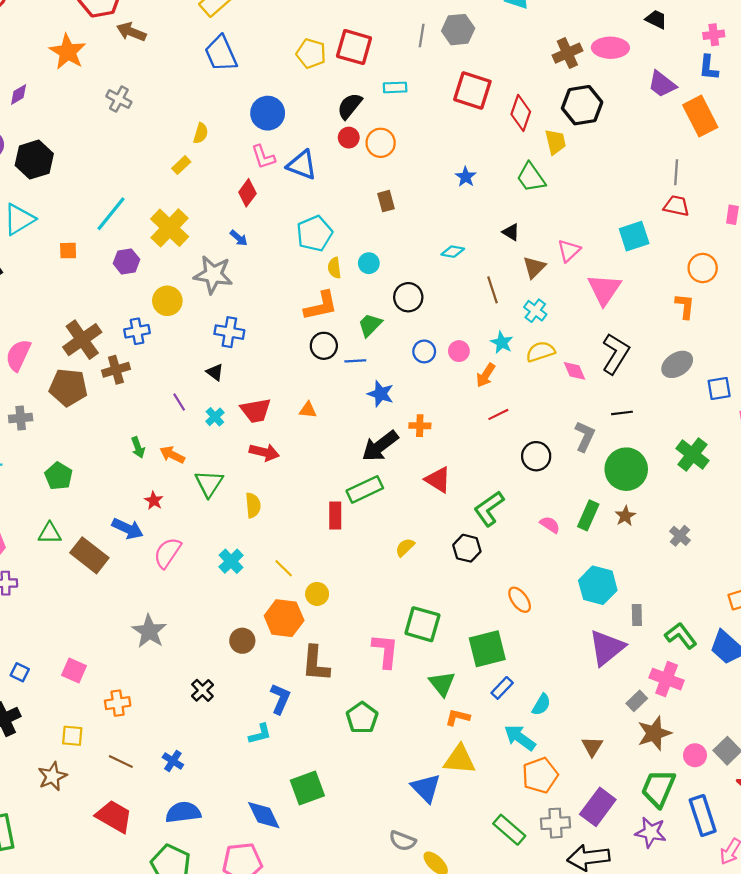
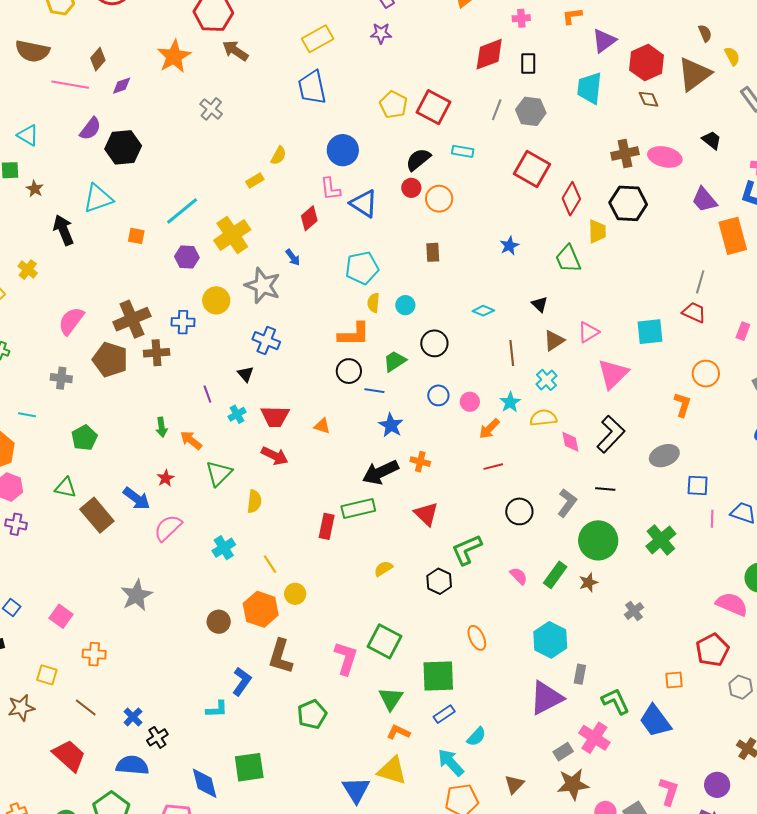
black cross: (202, 690) -> (157, 737), moved

